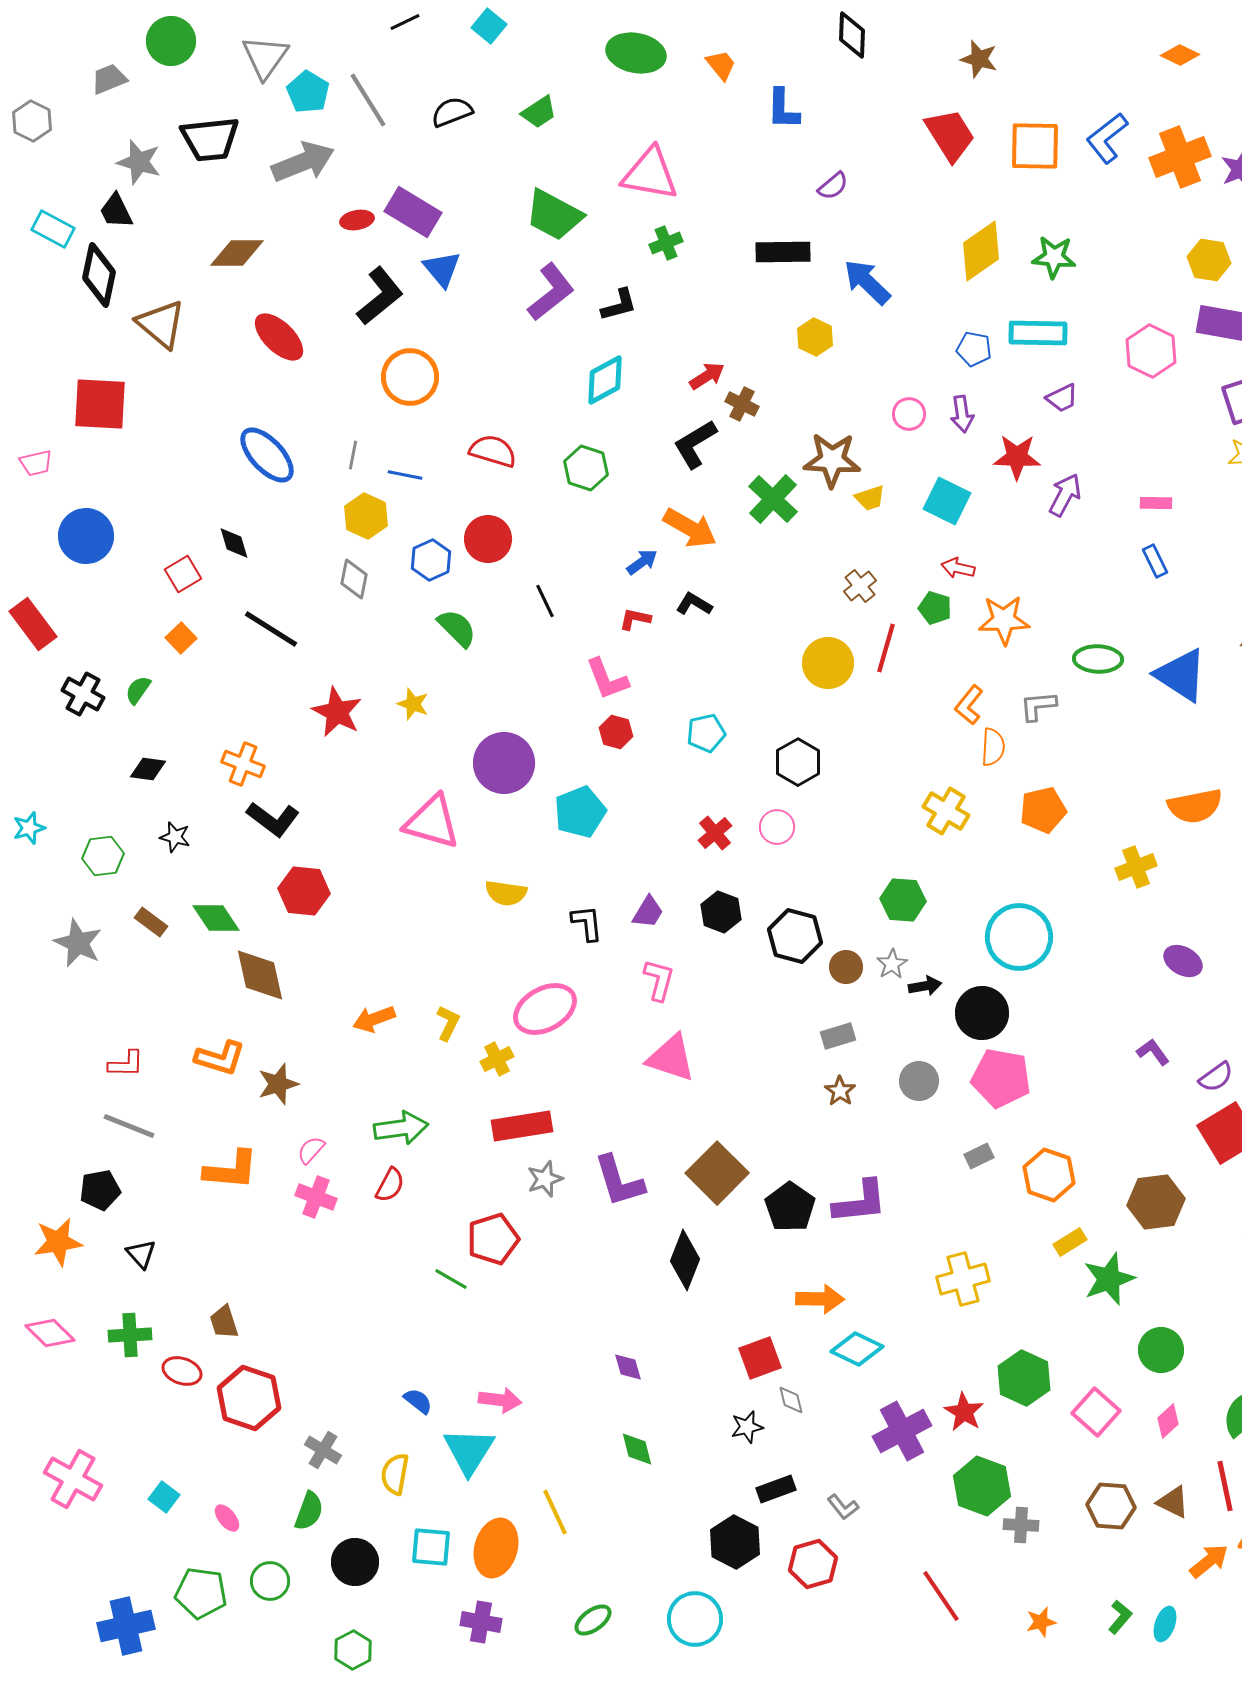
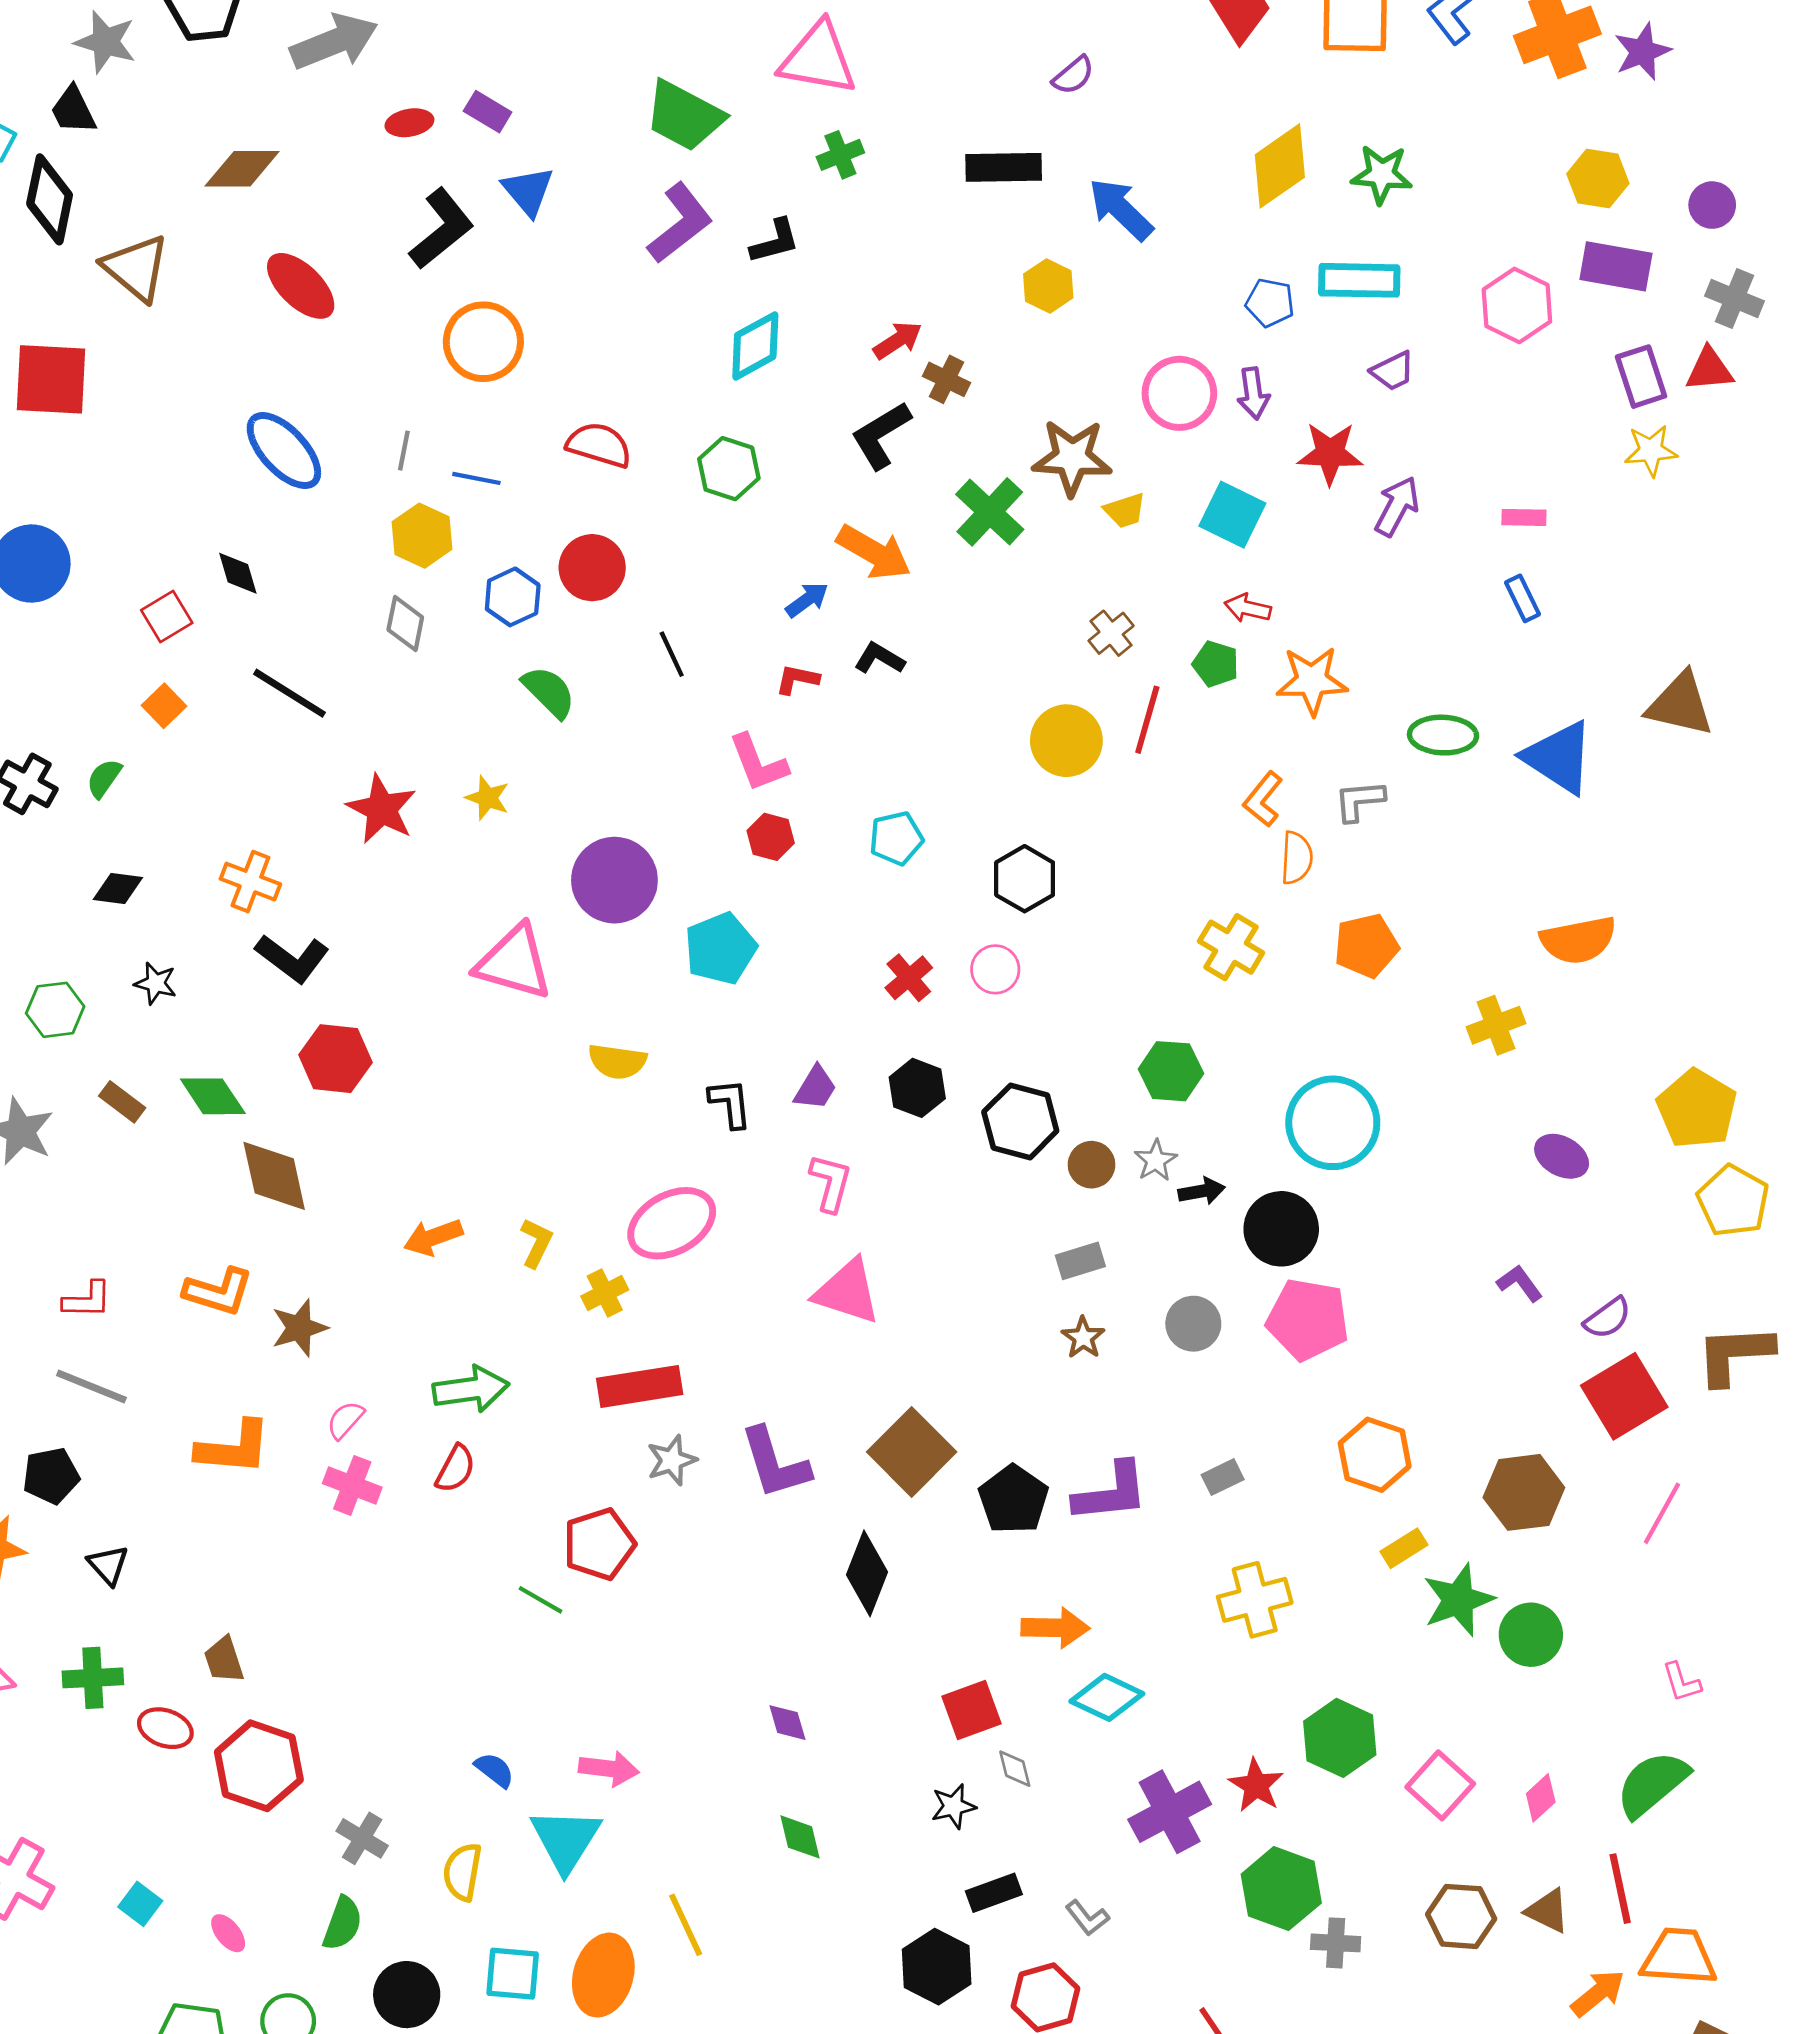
purple rectangle: (413, 212) -> (488, 112), size x0.6
pink circle: (909, 414) -> (1179, 393), size x1.6
gray rectangle: (979, 1156) -> (1223, 1477), moved
green circle: (1161, 1350) -> (1531, 1635), moved

